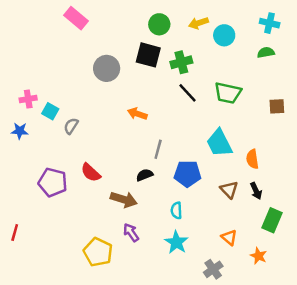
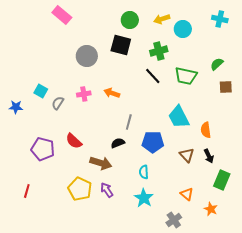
green semicircle: (266, 52) -> (217, 64), moved, turned -32
green cross: (181, 62) -> (159, 51), moved
pink cross: (28, 99) -> (84, 94), moved
red line: (15, 233) -> (27, 191), moved
yellow pentagon: (98, 252) -> (80, 189), moved

